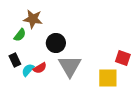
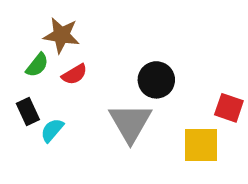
black circle: (56, 43) -> (156, 80), moved
red semicircle: (40, 68) -> (74, 74), moved

